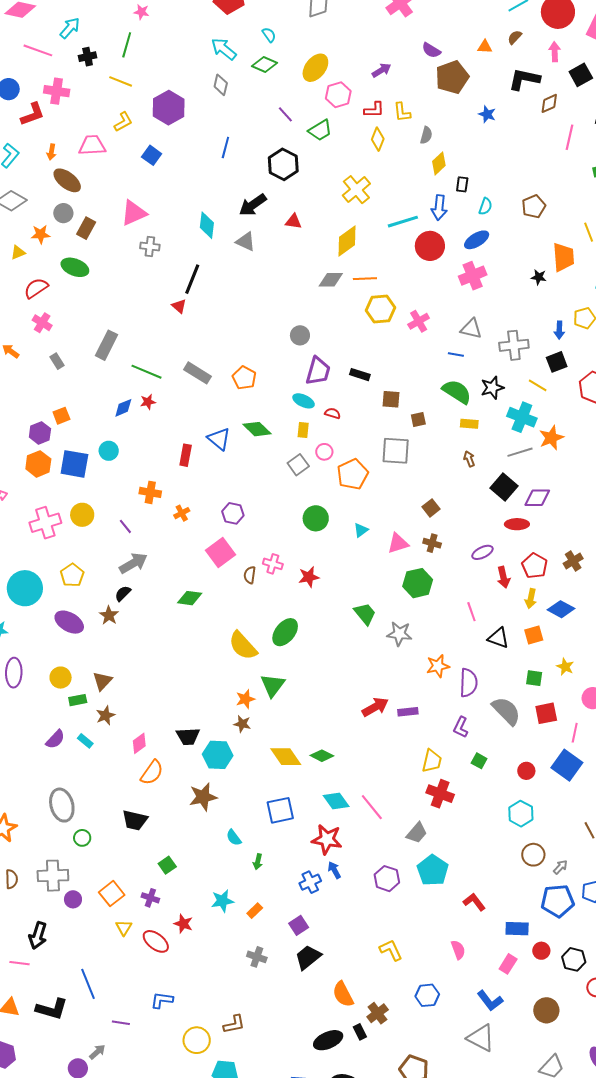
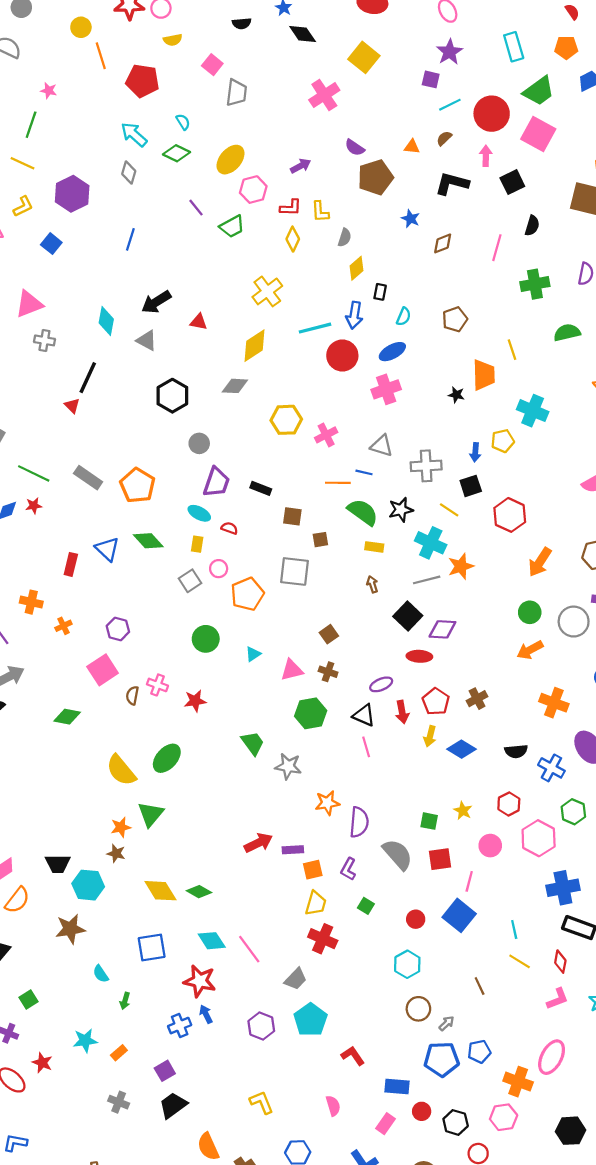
brown diamond: (549, 103) -> (443, 243), moved
black hexagon: (283, 164) -> (172, 396), moved
orange line: (365, 279) -> (338, 483), moved
orange pentagon: (244, 378) -> (138, 485), size x1.4
orange square: (534, 635) -> (313, 870), moved
black triangle: (498, 638) -> (364, 715), moved

